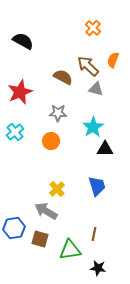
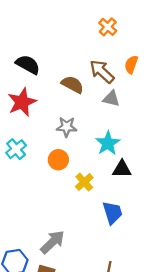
black semicircle: (23, 41) -> (28, 65), moved
yellow cross: (57, 189) -> (84, 182), moved
gray arrow: (46, 211) -> (52, 242), turned 105

